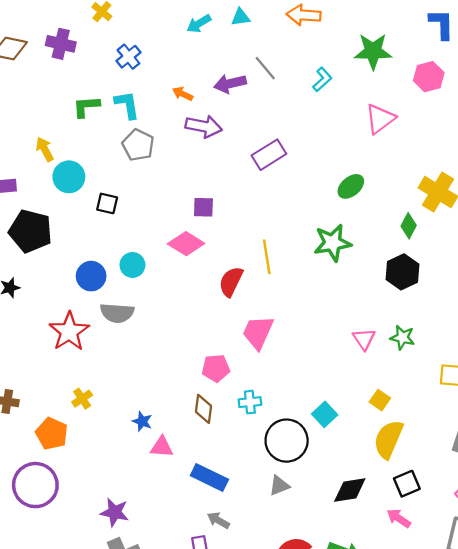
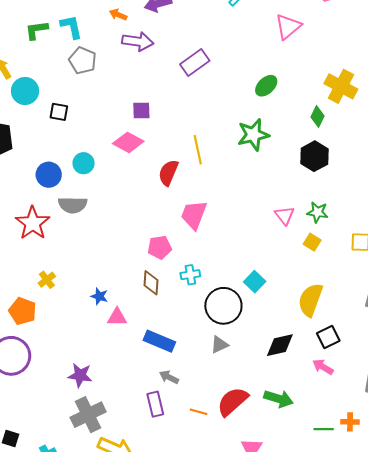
yellow square: (380, 400) -> (312, 242), moved

